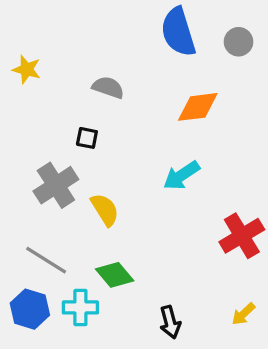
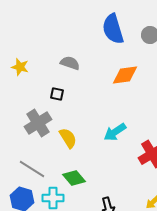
yellow star: (27, 69) -> (20, 67), moved
cyan arrow: (181, 175) -> (115, 132), moved

